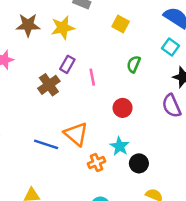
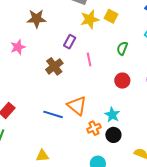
yellow star: (63, 28) -> (90, 19), moved
purple rectangle: (67, 64) -> (70, 42), moved
red circle: (123, 108) -> (122, 81), moved
black circle: (139, 163) -> (113, 135), moved

